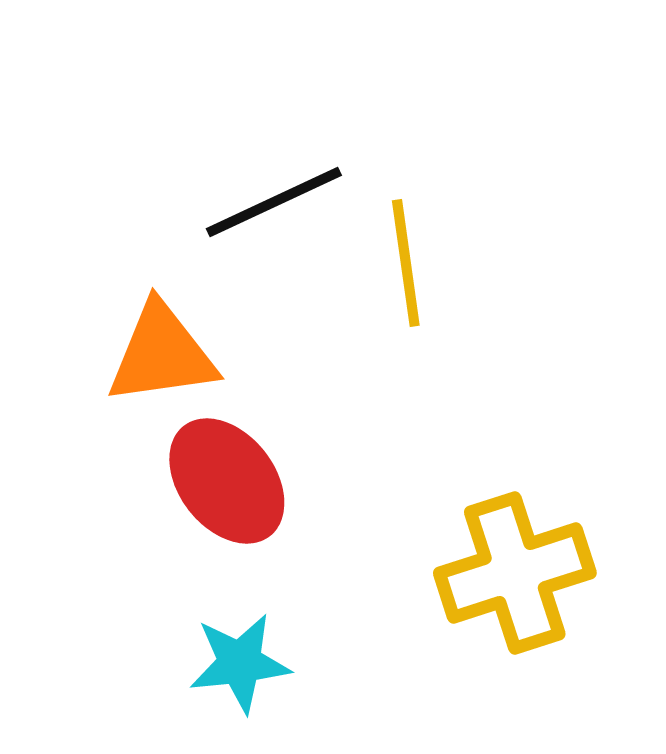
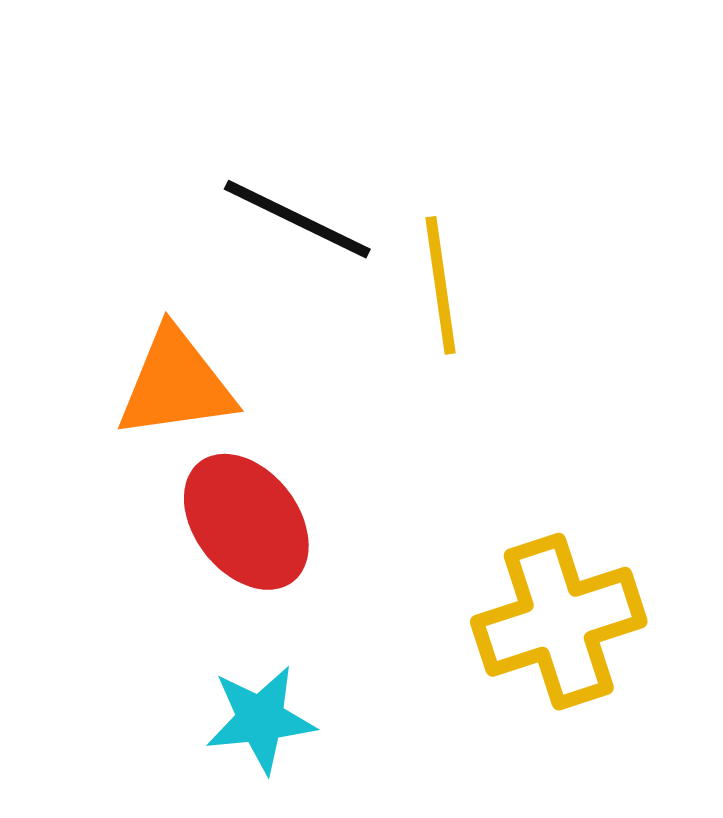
black line: (274, 202) -> (297, 219), turned 51

